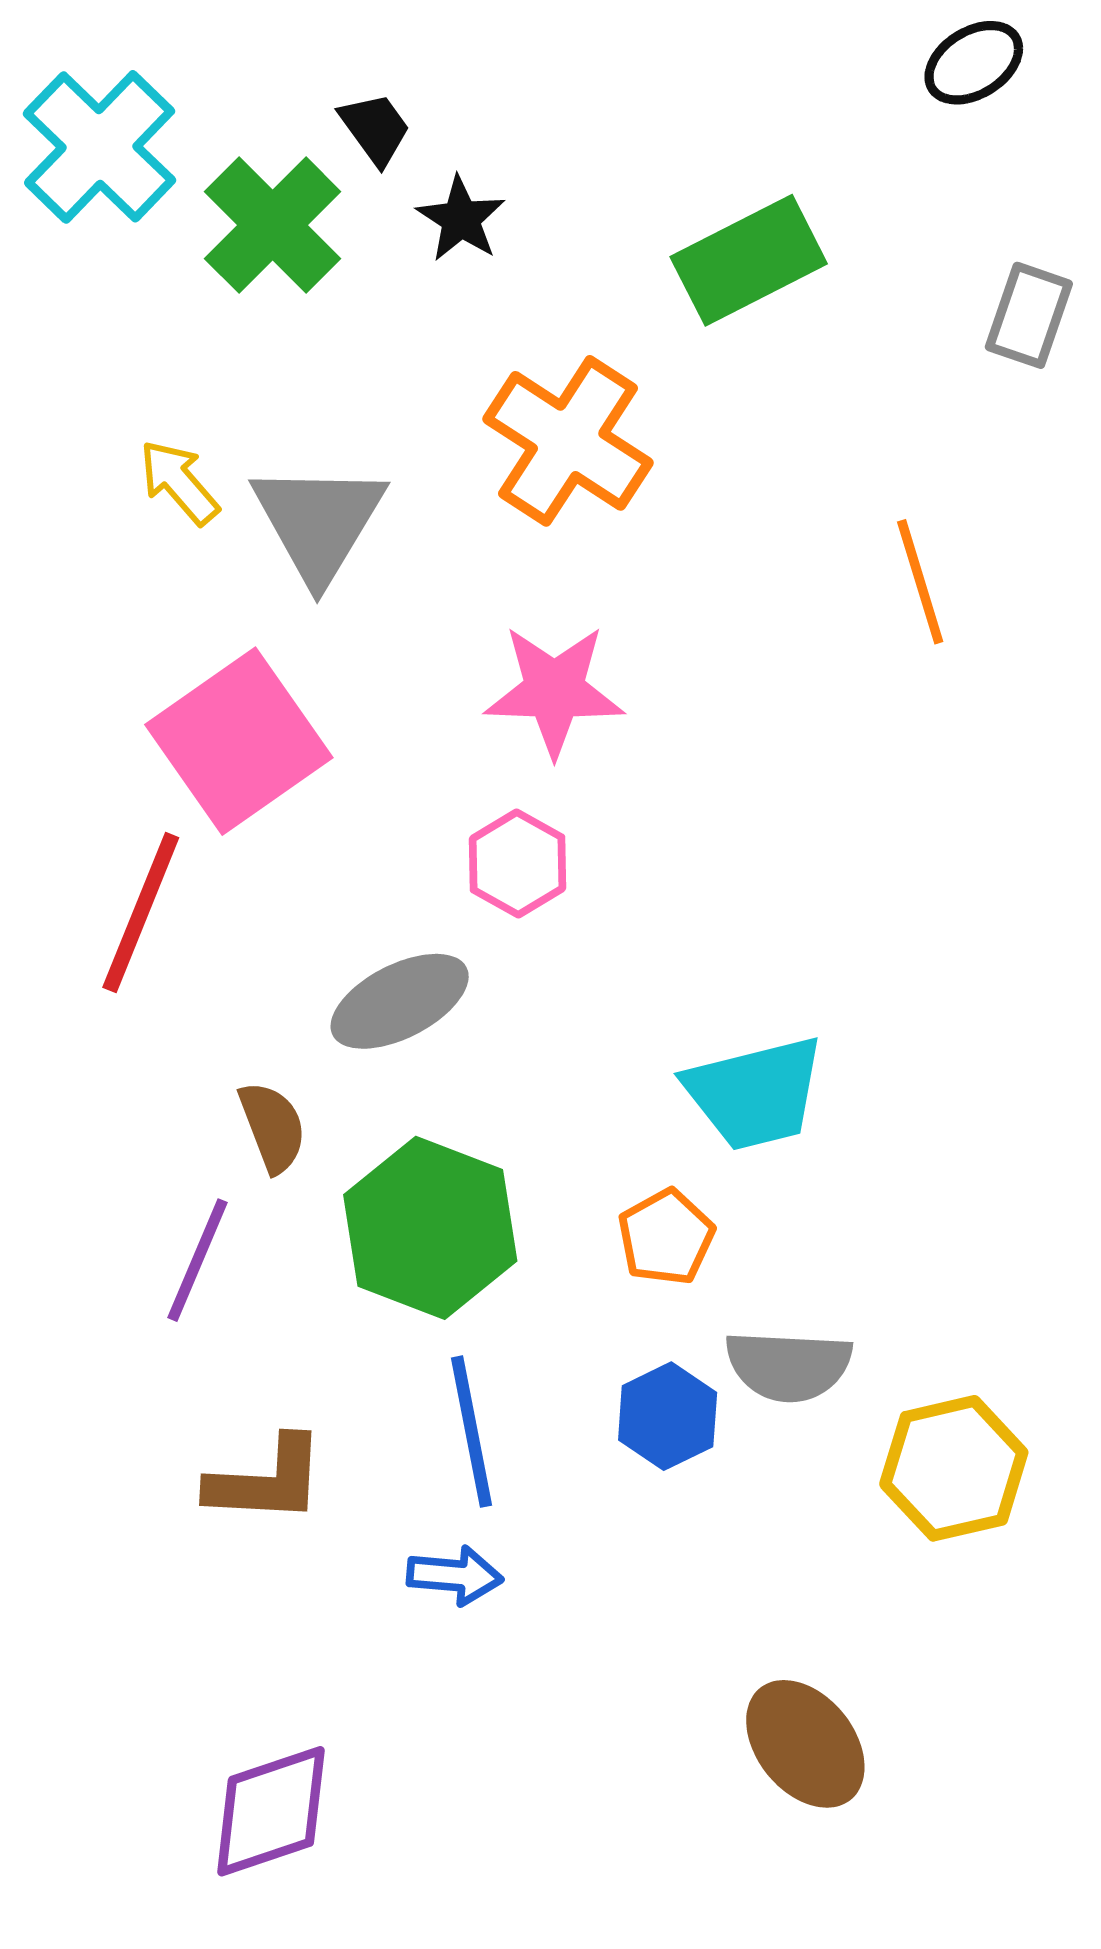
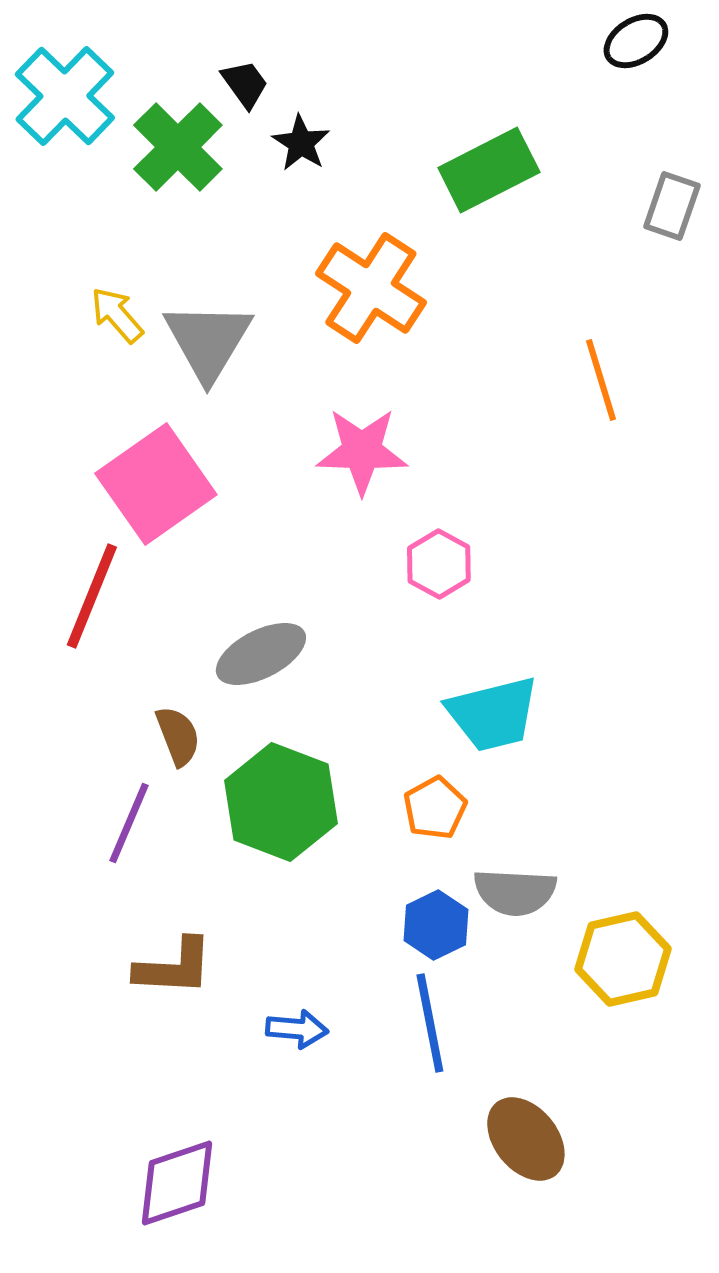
pink hexagon: (518, 863) -> (439, 564), moved
blue line: (472, 1432) -> (430, 1023), moved

